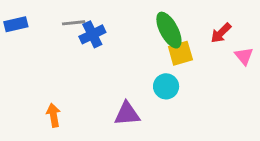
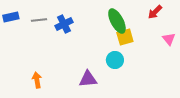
gray line: (74, 23) -> (39, 20), moved
red arrow: (221, 33) -> (155, 12), moved

